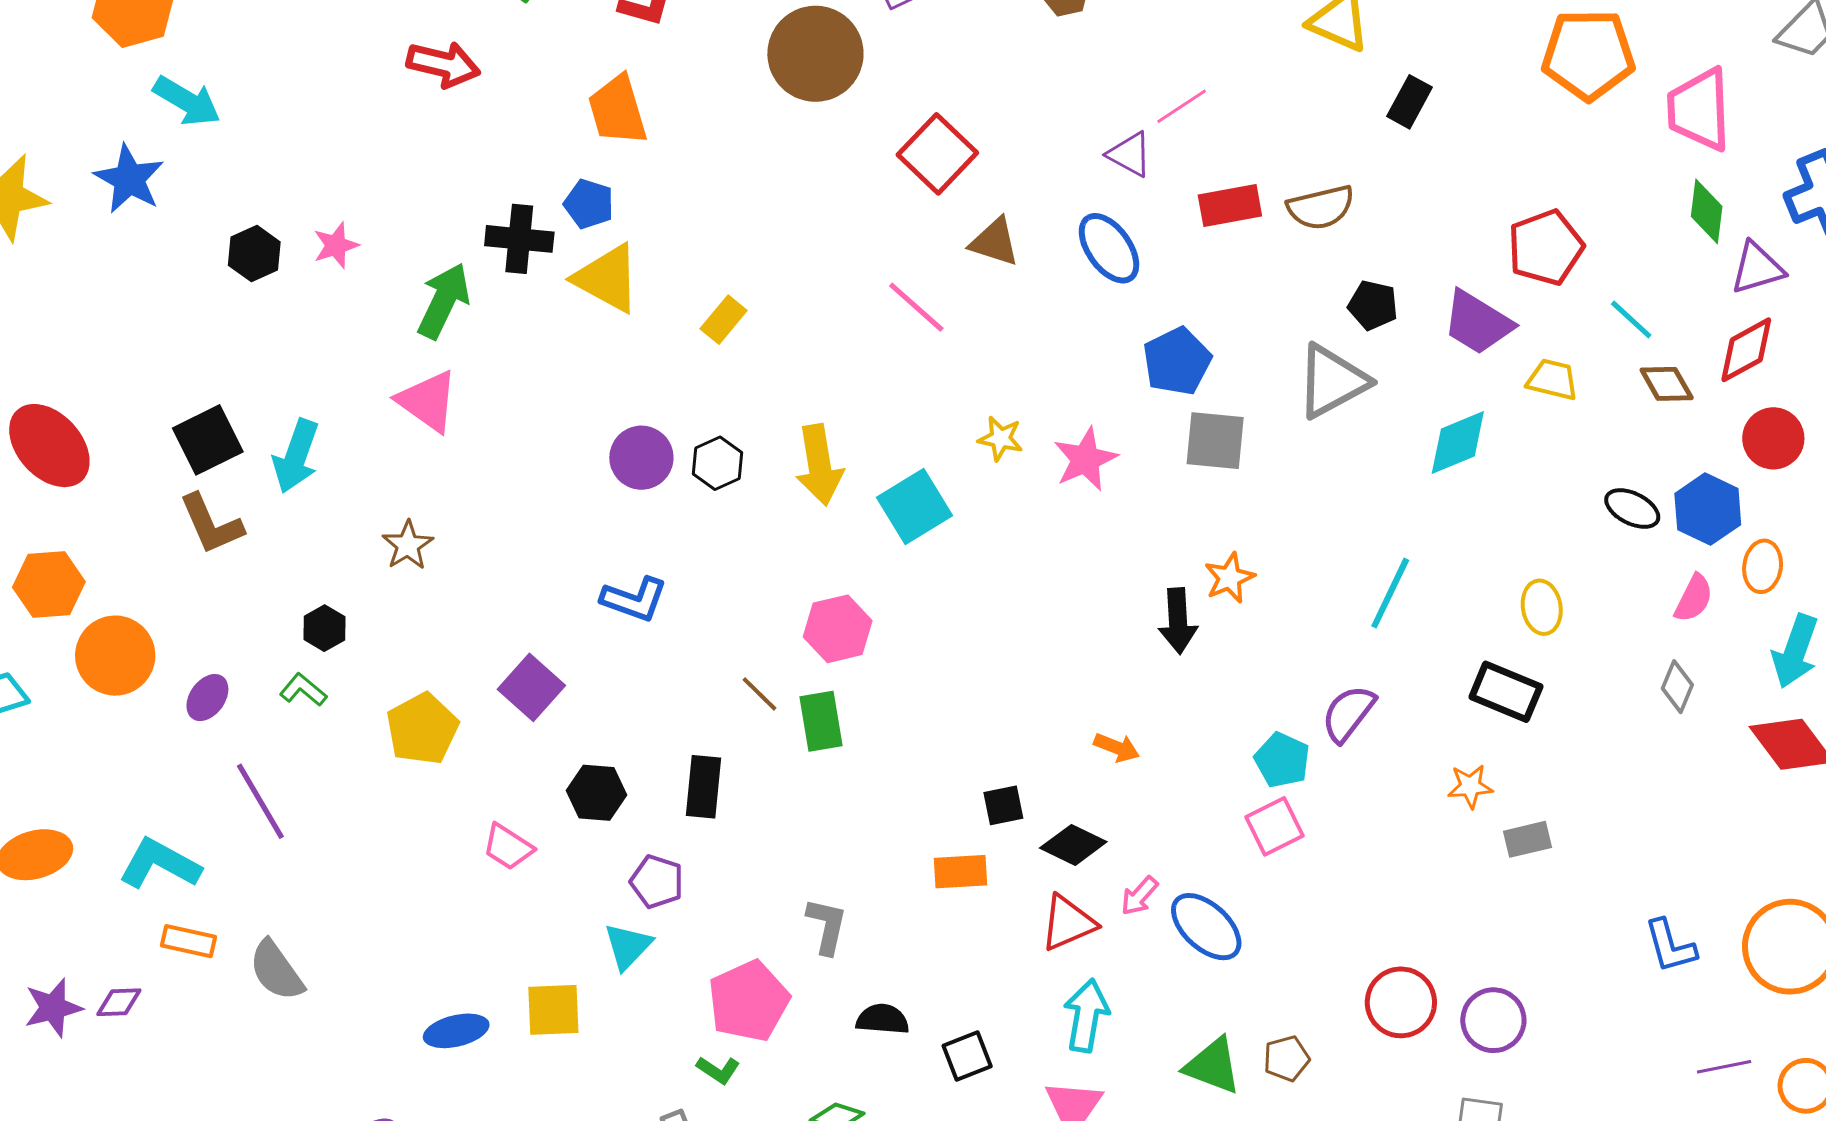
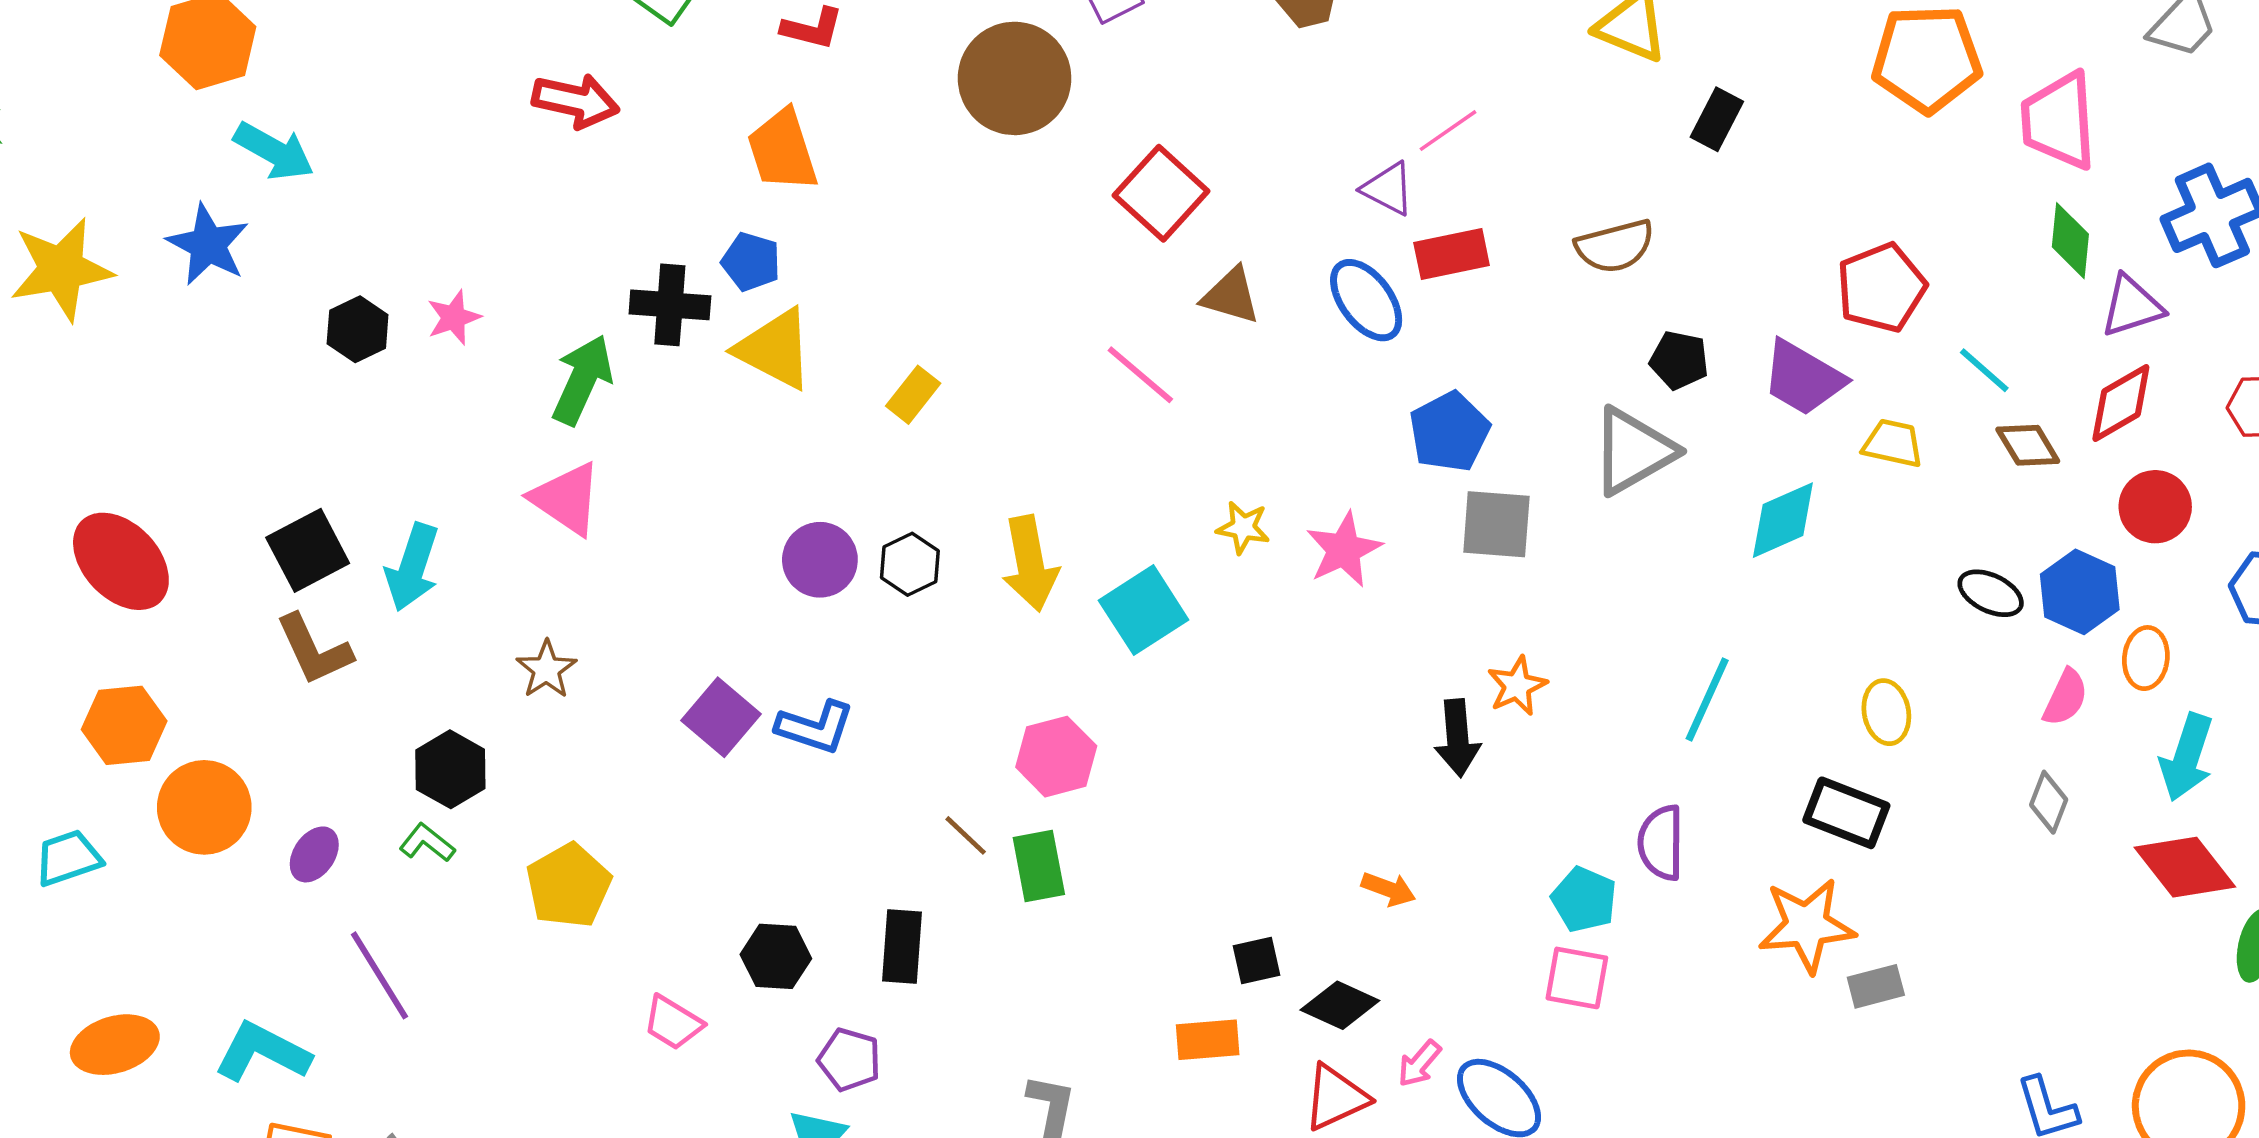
red rectangle: (1230, 205) -> (1452, 254), moved
black hexagon: (324, 628) -> (450, 769), size x1.4
purple square: (531, 687) -> (721, 717), moved
purple semicircle: (1348, 713) -> (1661, 843), turned -36
orange star: (1470, 786) -> (1807, 925), size x1.8
pink square: (1274, 826) -> (1577, 978), turned 38

